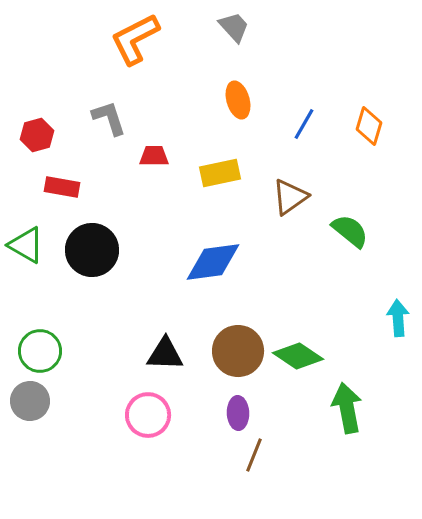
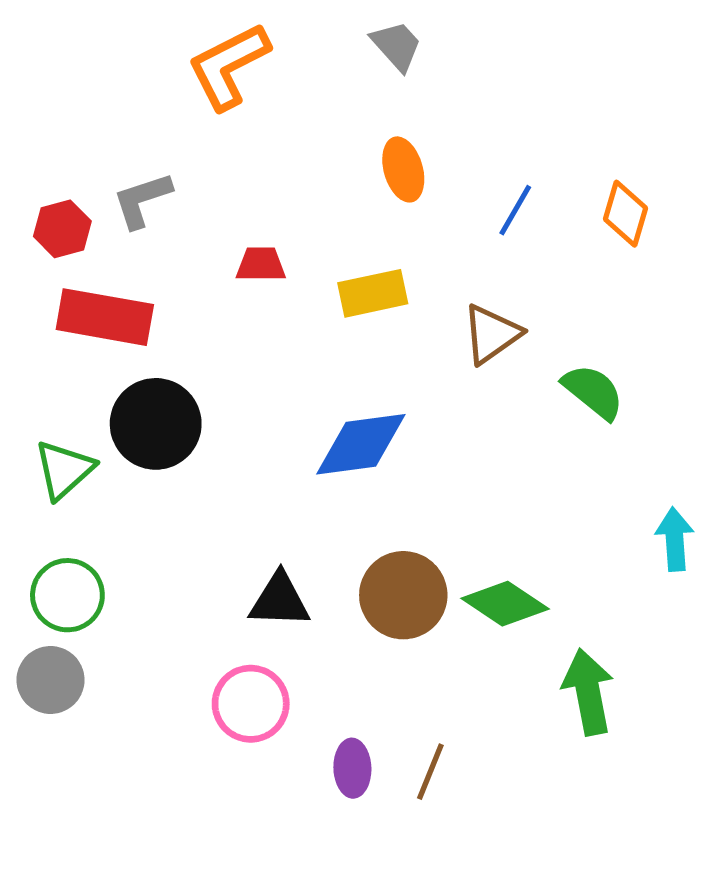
gray L-shape: (109, 118) -> (142, 200), moved, turned -90
red rectangle: (62, 187) -> (105, 317), size x1.6
green triangle: (26, 245) -> (64, 470), moved, turned 48
purple ellipse: (238, 413) -> (352, 768), moved

